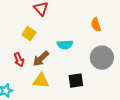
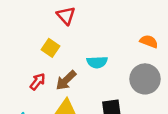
orange semicircle: (96, 25) -> (149, 41), moved, turned 128
red arrow: (19, 60) -> (38, 82), turned -120

